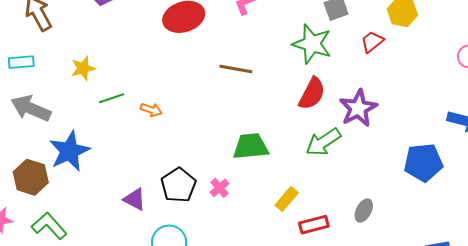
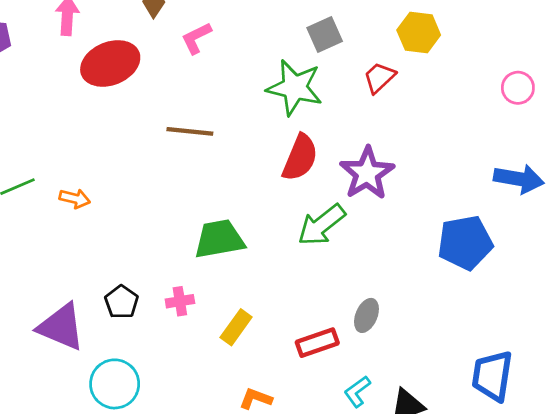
black pentagon: (178, 185) -> (122, 302), size x0.7
pink cross: (220, 188) -> (180, 301), turned 36
purple triangle: (135, 199) -> (61, 327), size x1.5
yellow rectangle: (287, 199) -> (236, 327), moved
gray ellipse: (364, 211) -> (366, 315), moved

